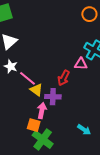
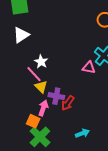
white star: (11, 66) -> (41, 62), moved
red arrow: (64, 78) -> (68, 103), moved
cyan arrow: (84, 130) -> (82, 133), turned -64

